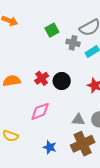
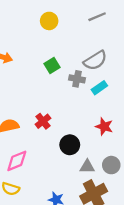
black circle: (62, 81) -> (70, 145), moved
pink diamond: (40, 111) -> (17, 161), moved

